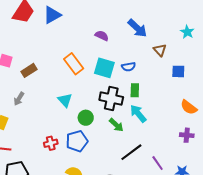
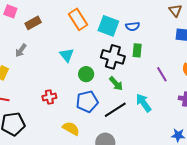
brown triangle: (160, 50) -> (175, 10), moved
cyan arrow: (138, 114) -> (144, 103), moved
blue pentagon: (77, 141) -> (87, 102), moved
black line: (131, 152) -> (115, 110), moved
purple line: (158, 163) -> (162, 74), moved

